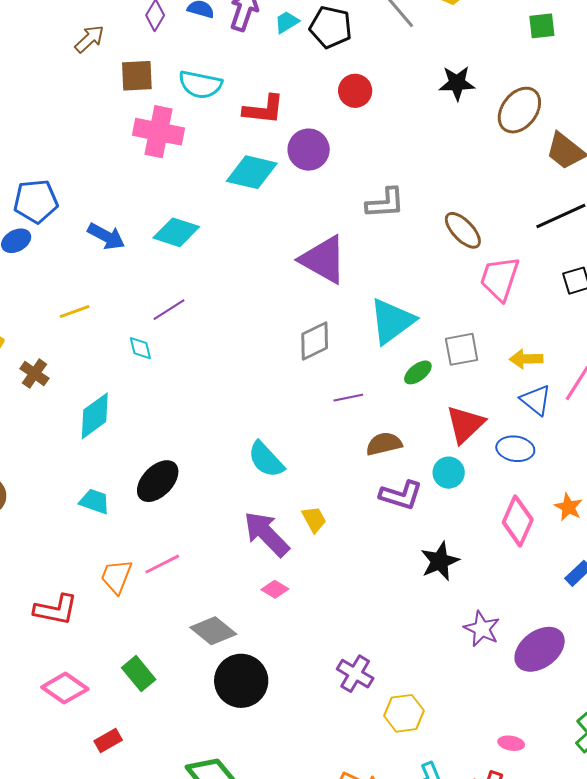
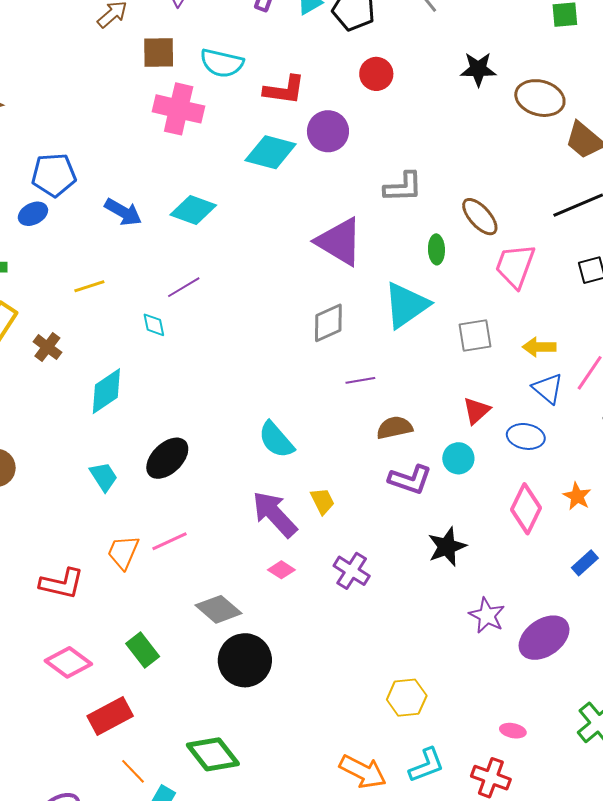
brown ellipse: (519, 110) -> (540, 98), turned 66
green ellipse: (418, 372) -> (436, 249), moved, turned -56
red triangle: (465, 424) -> (476, 411), size x0.7
cyan trapezoid: (95, 501) -> (104, 477), turned 36
purple cross: (355, 674) -> (352, 571), moved
red rectangle: (108, 740) -> (110, 716), size x1.6

